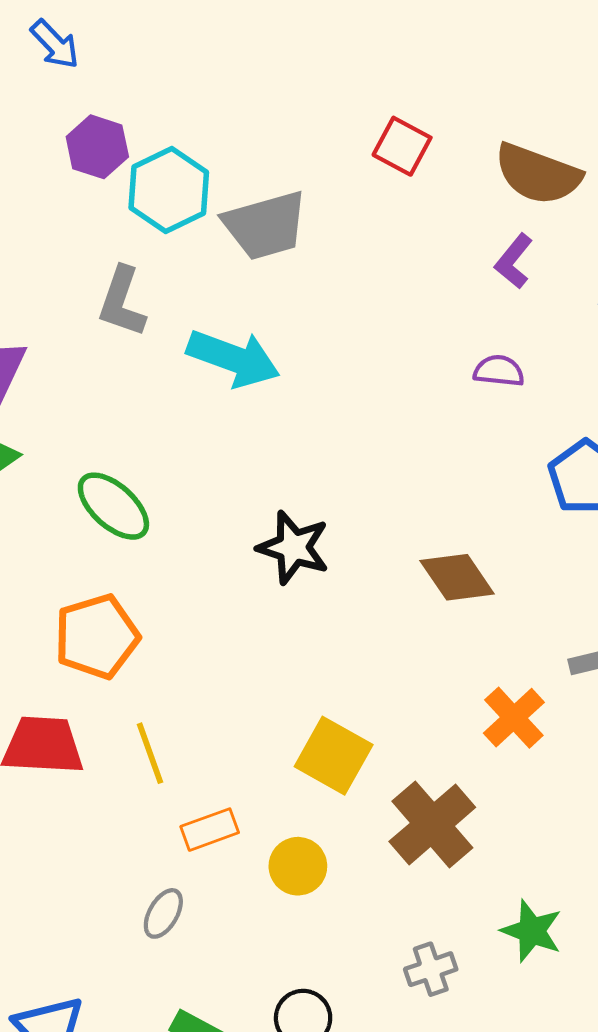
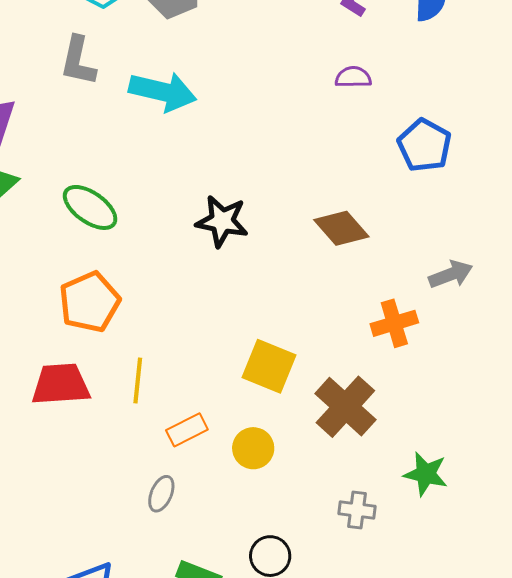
orange cross: (514, 718) -> (394, 323), turned 33
yellow line: (150, 753) -> (138, 381), turned 33
gray cross: (431, 969) -> (357, 510), turned 33

